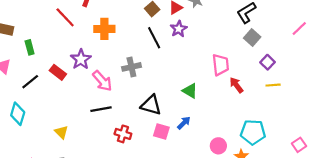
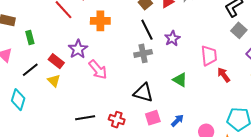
purple star: (179, 29) -> (172, 38), moved
gray cross: (131, 67) -> (143, 53), moved
black line: (101, 109) -> (85, 118), moved
blue arrow: (184, 123) -> (177, 120), moved
yellow triangle: (61, 132) -> (54, 81), moved
pink square: (161, 132) -> (153, 118), turned -35

